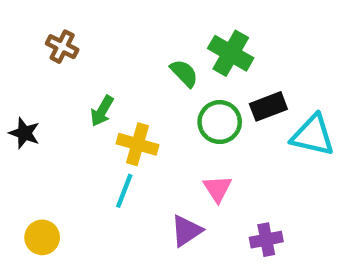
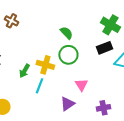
green cross: (231, 53) -> (110, 25), moved
green arrow: (102, 111) -> (24, 71), moved
green circle: (220, 122) -> (68, 55), moved

